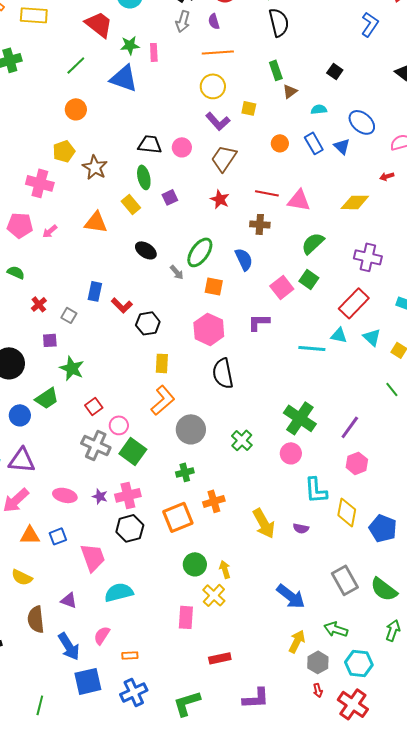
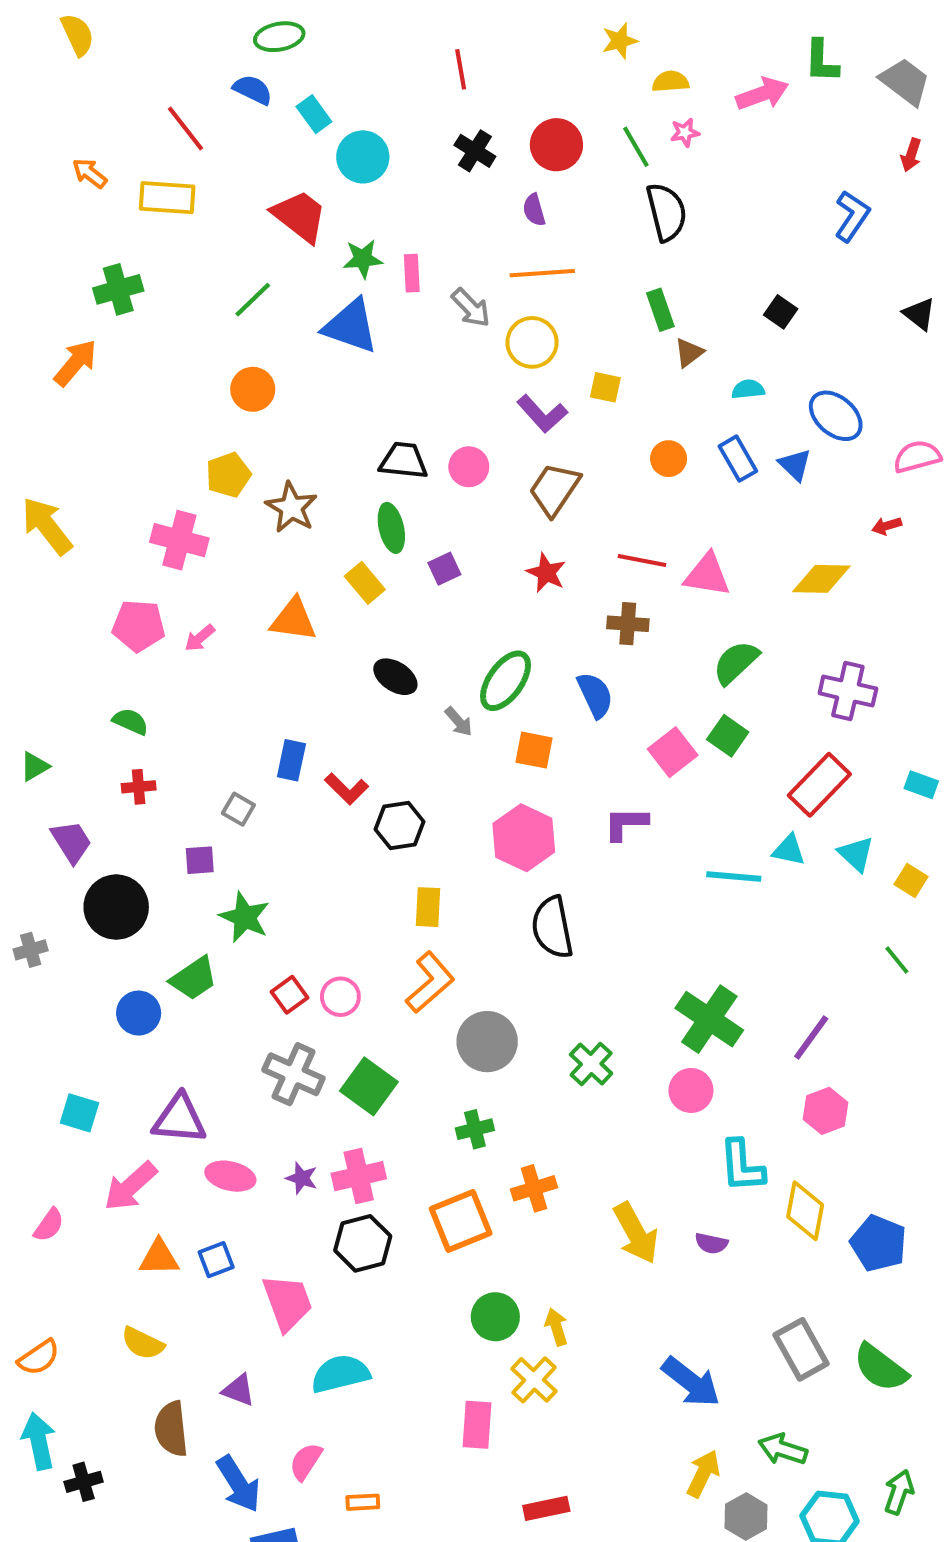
gray arrow: (183, 21) -> (471, 308), moved, turned -60
red cross: (39, 304) -> (139, 787), moved, turned 35
pink circle: (119, 425) -> (340, 997), moved
purple triangle: (22, 460) -> (179, 1119), moved
green arrow: (393, 630) -> (899, 1492), moved

